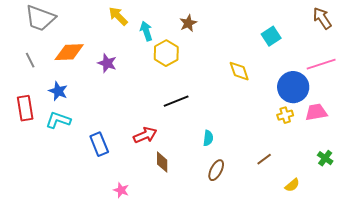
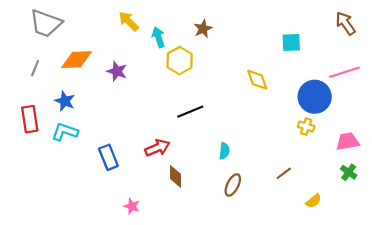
cyan square: (271, 36) -> (291, 43), turned 30
gray line: (30, 60) -> (35, 68), turned 49
pink trapezoid: (316, 112) -> (348, 141), moved
yellow cross: (285, 115) -> (306, 126), turned 35

